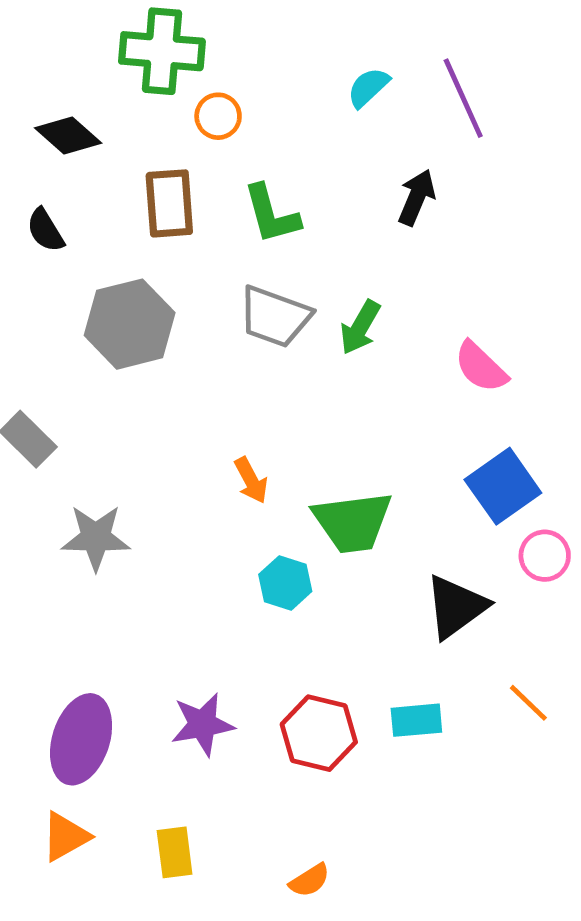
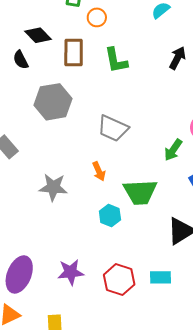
black diamond: (68, 135) -> (38, 35), moved
gray trapezoid: (275, 317) -> (113, 128), moved
green arrow: (360, 327) -> (173, 150), moved
gray star: (96, 537) -> (53, 187), moved

